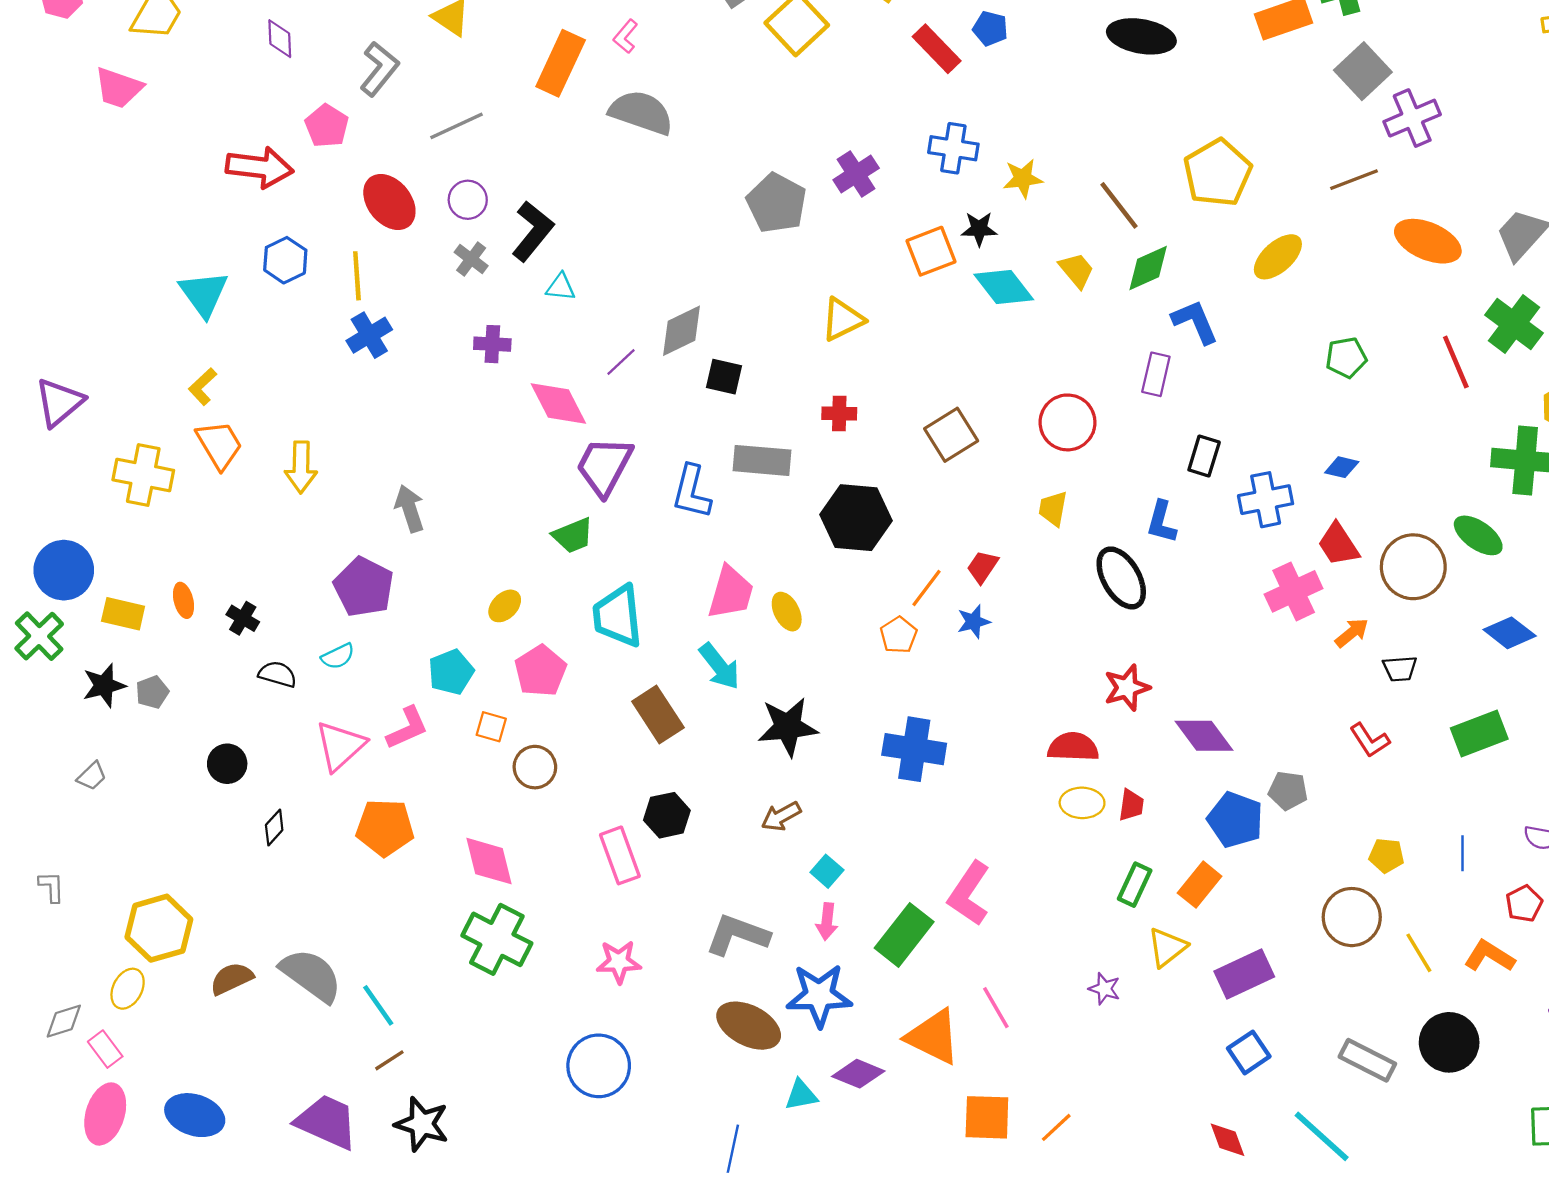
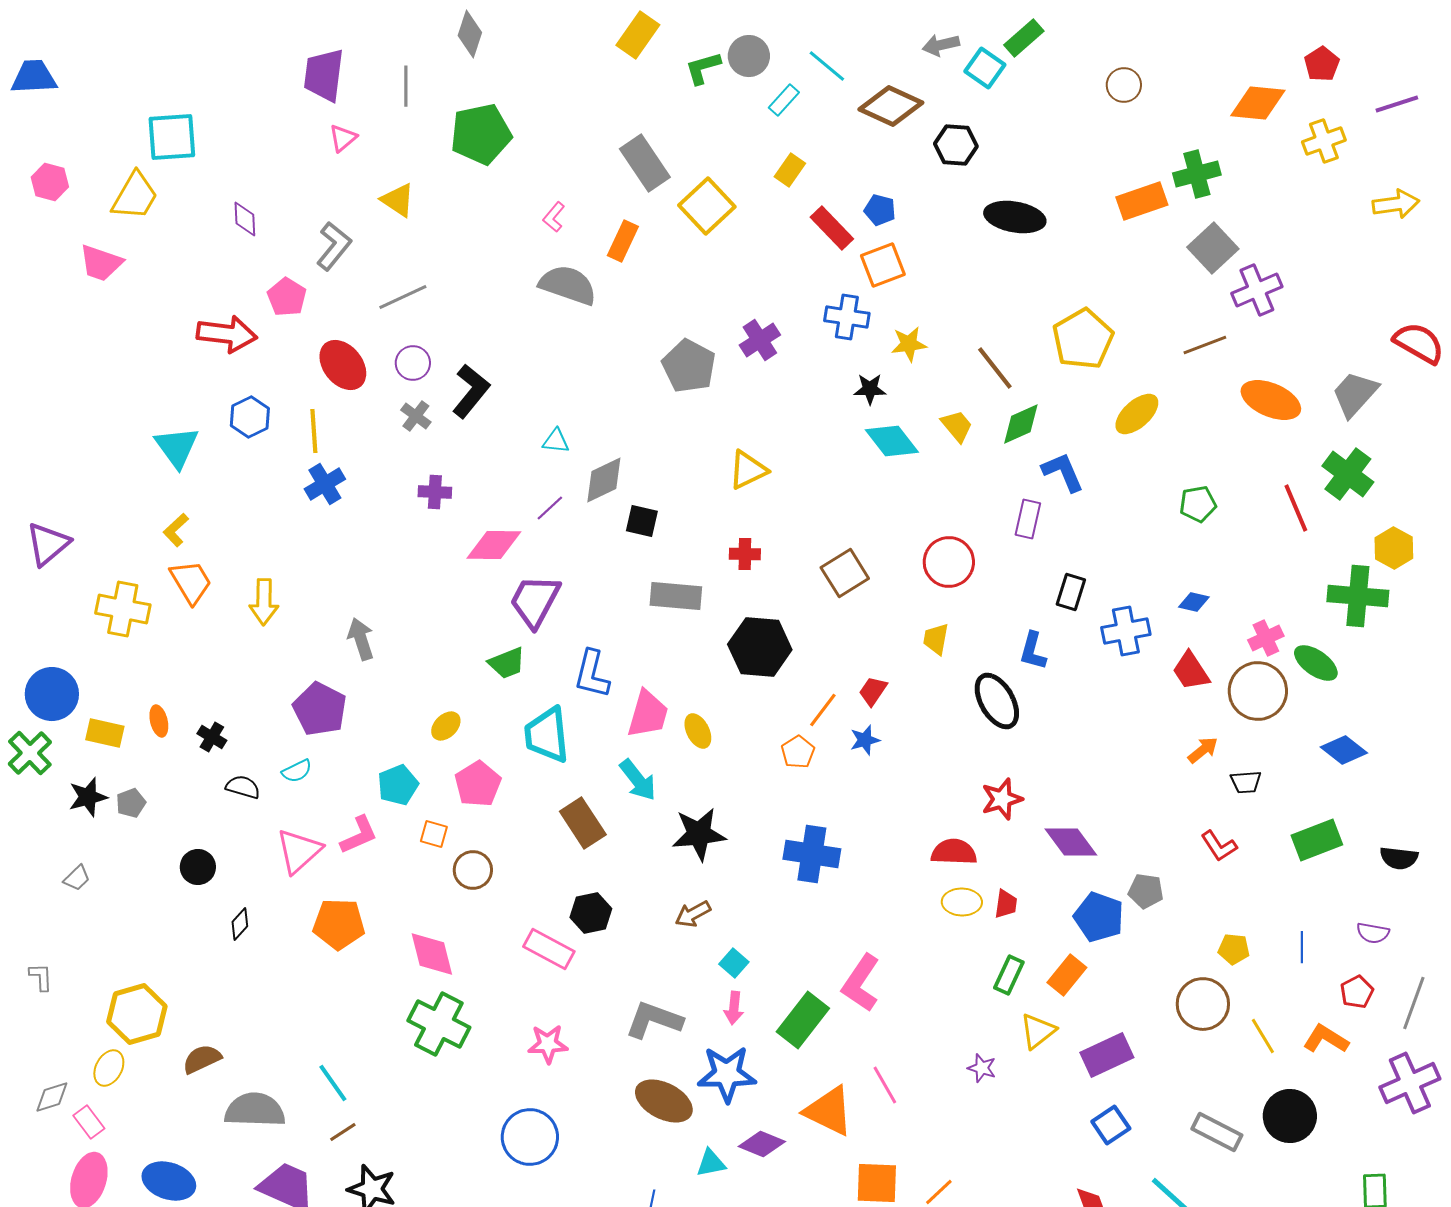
orange rectangle: (561, 63) -> (623, 241), moved, size x0.7
orange square: (931, 251) -> (883, 265), moved
cyan triangle: (561, 287) -> (556, 441), moved
pink diamond: (558, 403) -> (494, 545), turned -62
blue L-shape: (692, 492) -> (592, 674), moved
pink cross: (1294, 591) -> (1266, 638), moved, size x0.7
pink rectangle: (620, 855) -> (549, 949), turned -42
gray semicircle: (311, 975) -> (255, 1110), moved, turned -34

